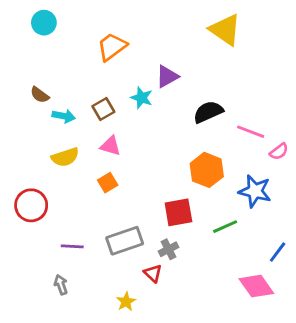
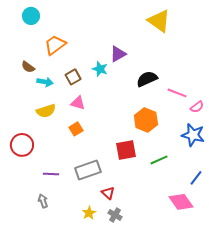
orange trapezoid: (112, 47) -> (55, 45), moved
blue star: (255, 191) -> (193, 135), moved
gray cross: (169, 249) -> (115, 215), moved, turned -32

